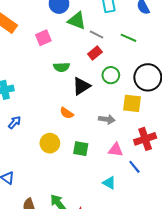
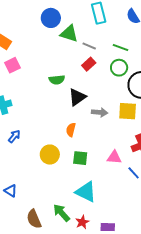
pink square: (43, 38) -> (12, 65), moved
green circle: (111, 75) -> (119, 68), moved
orange semicircle: (67, 113) -> (71, 130), moved, turned 72
gray arrow: (107, 119) -> (100, 112), moved
cyan triangle: (109, 183) -> (86, 192), moved, size x1.6

